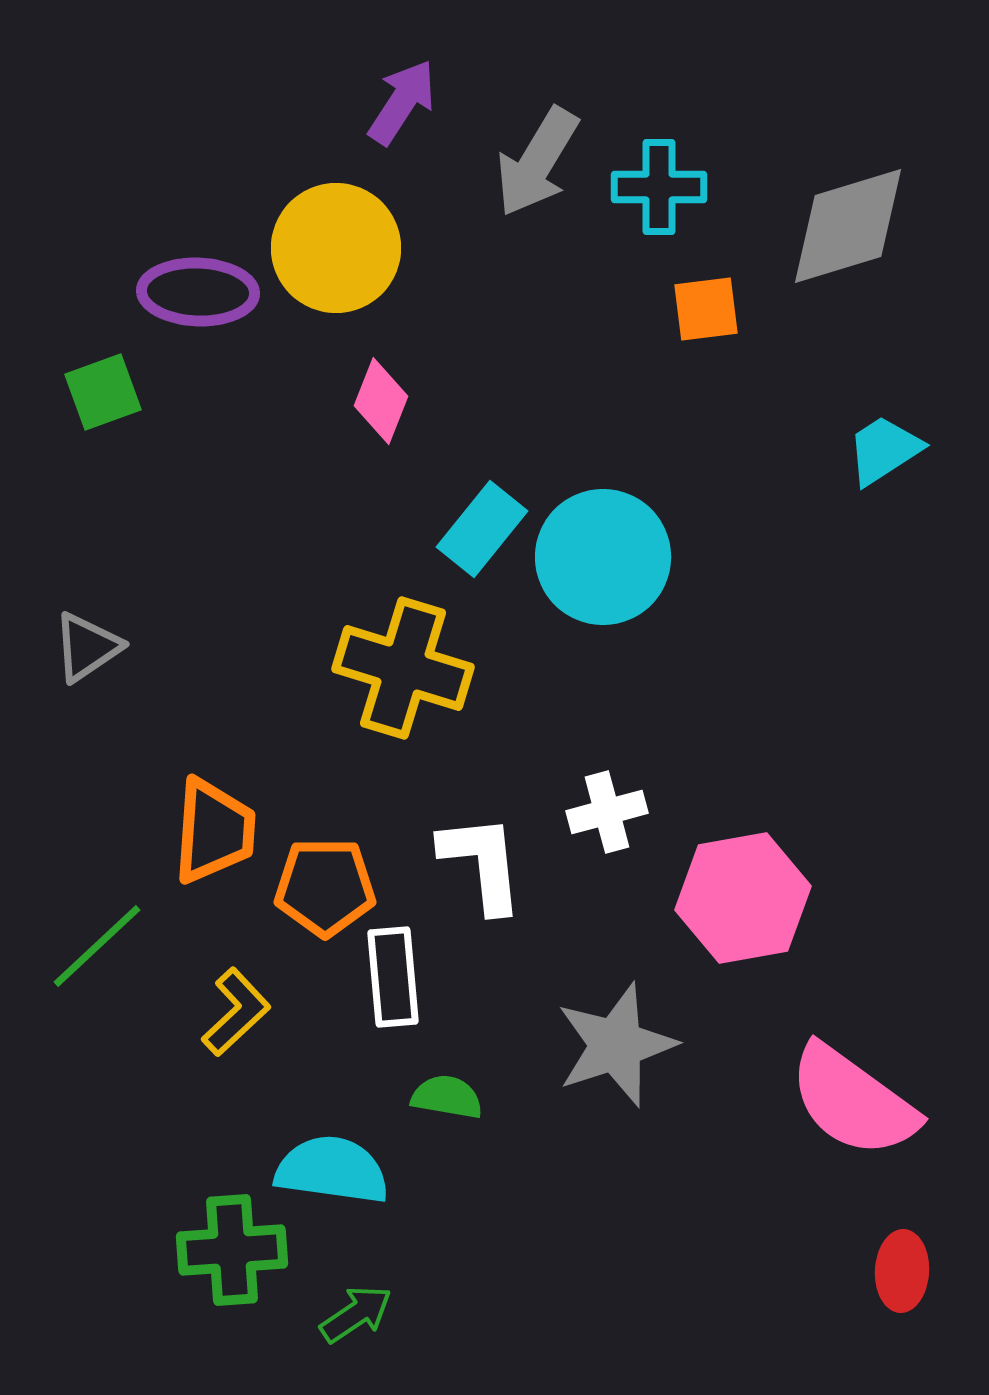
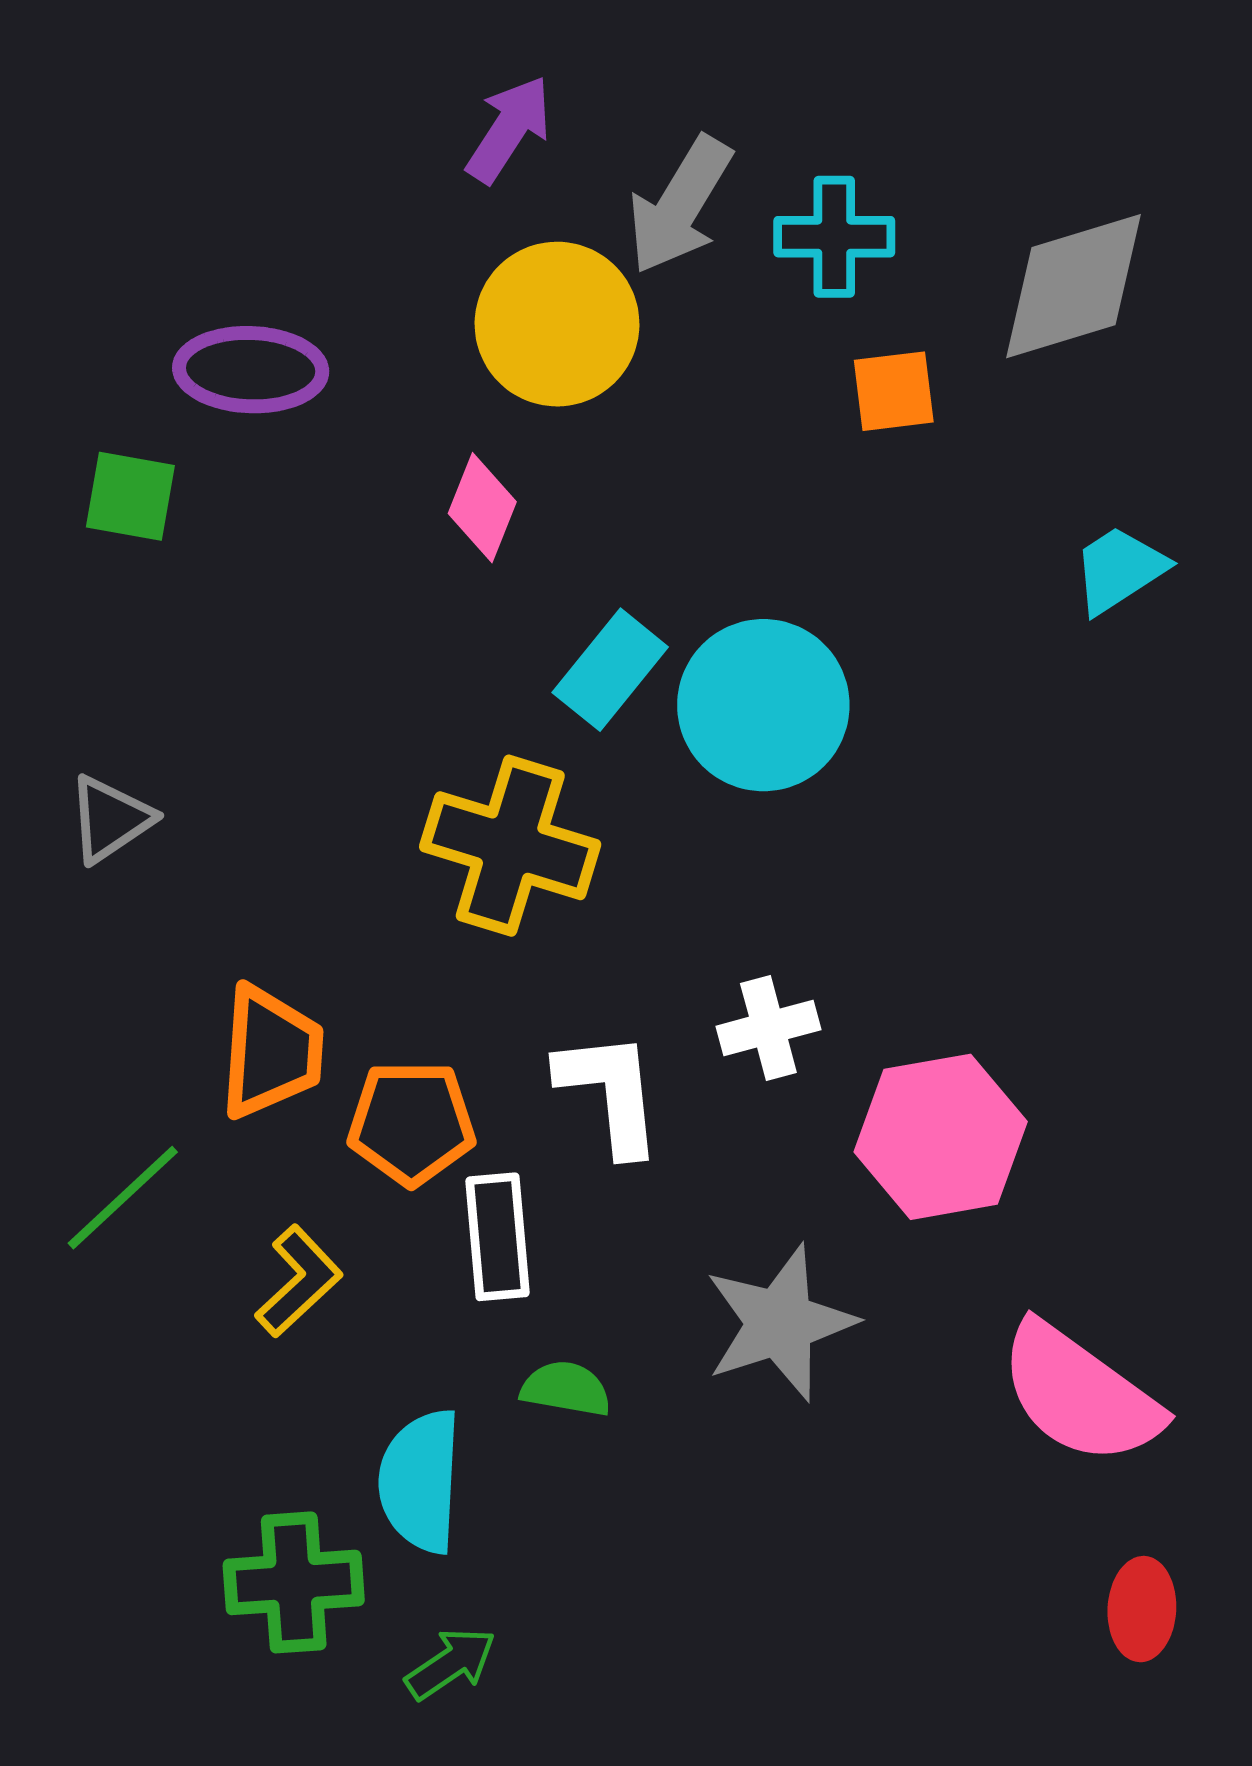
yellow circle: (336, 248) -> (557, 324), moved
green square: (103, 392) -> (130, 496), turned 30
cyan semicircle: (332, 1170) -> (420, 1481), turned -95

